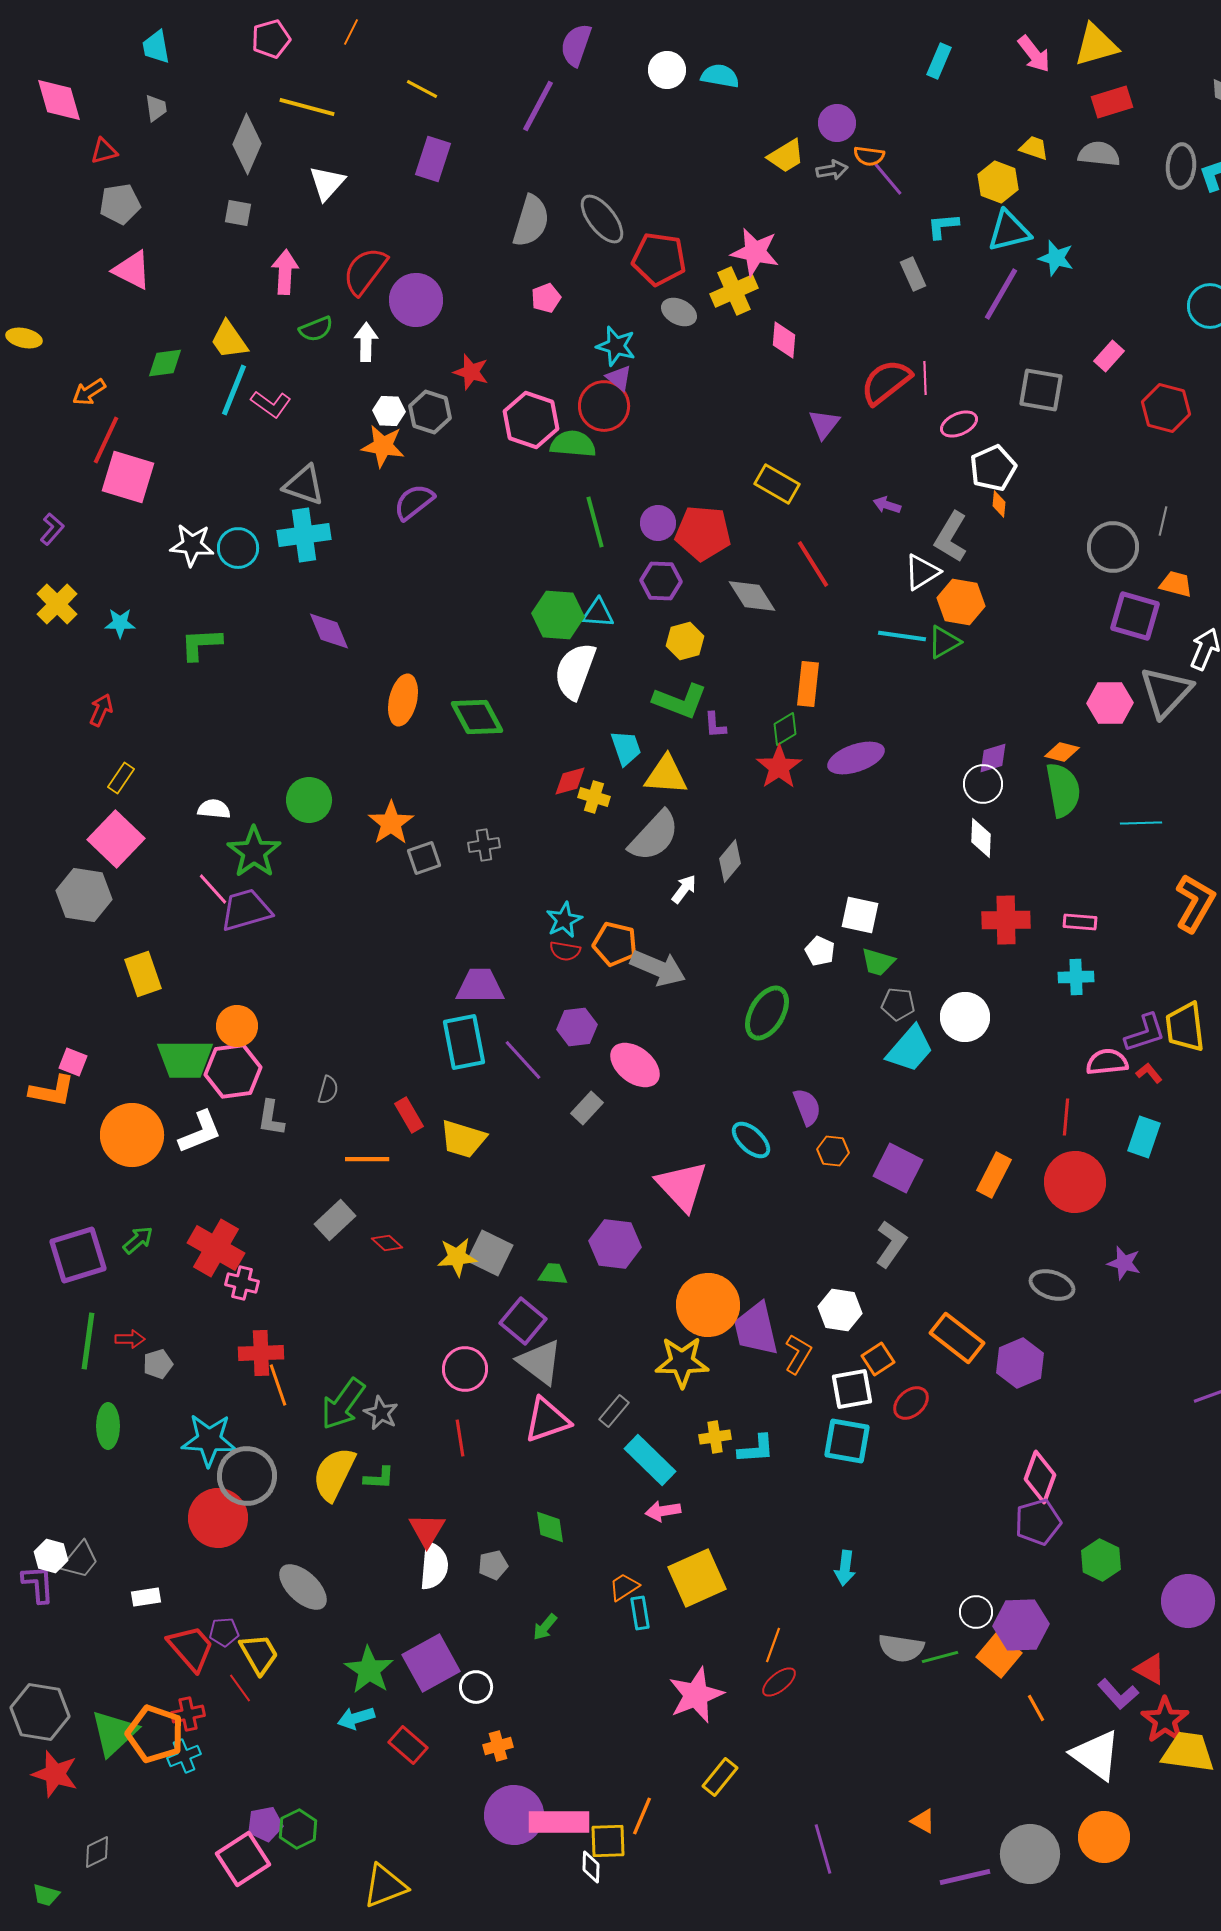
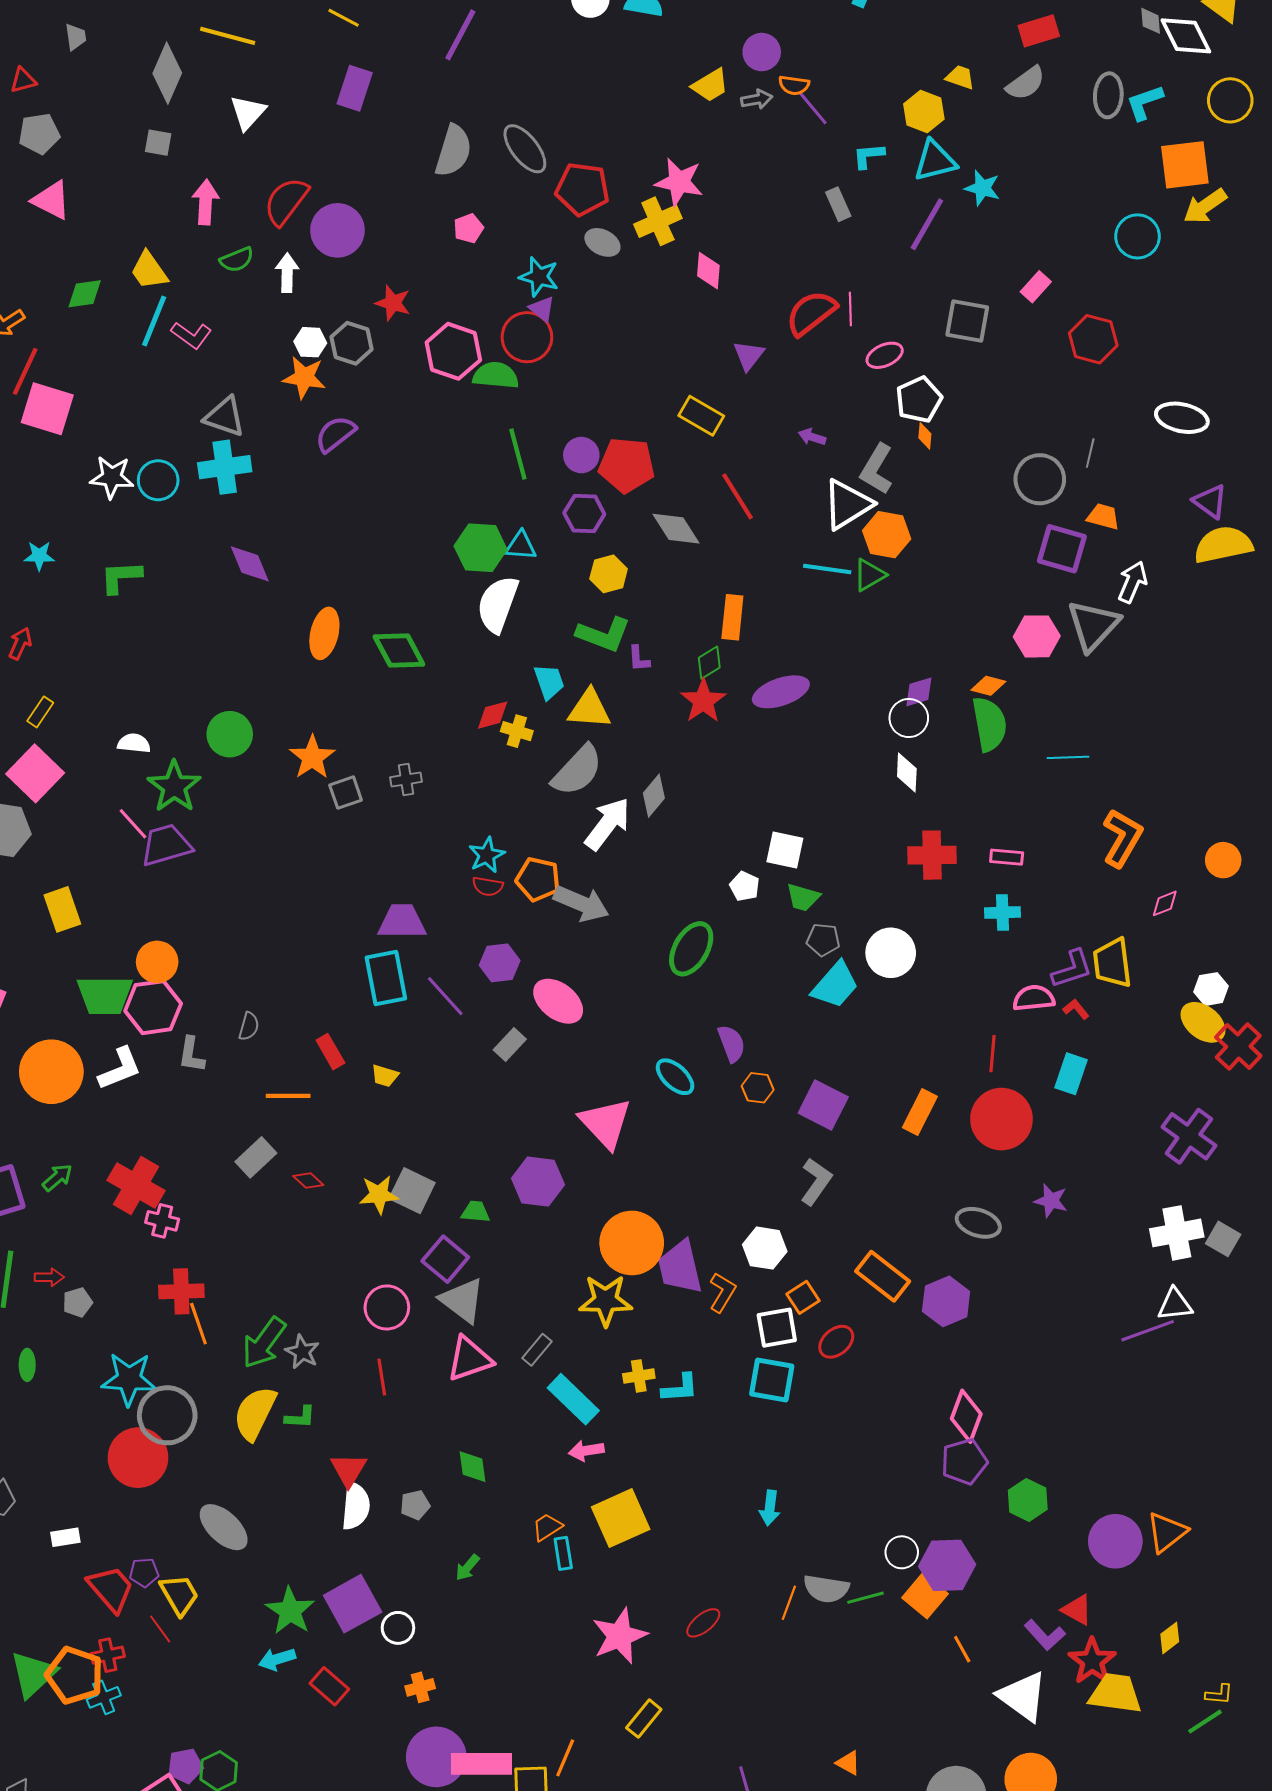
gray semicircle: (1099, 154) -> (1026, 83), turned 138
white triangle: (922, 572) -> (847, 504), size x1.4
white arrow: (684, 889) -> (608, 824), size x1.8
yellow trapezoid: (463, 1139) -> (385, 1076), size x0.6
green ellipse: (108, 1426) -> (27, 1365), size x0.7
orange line: (773, 1645) -> (789, 1603), moved

